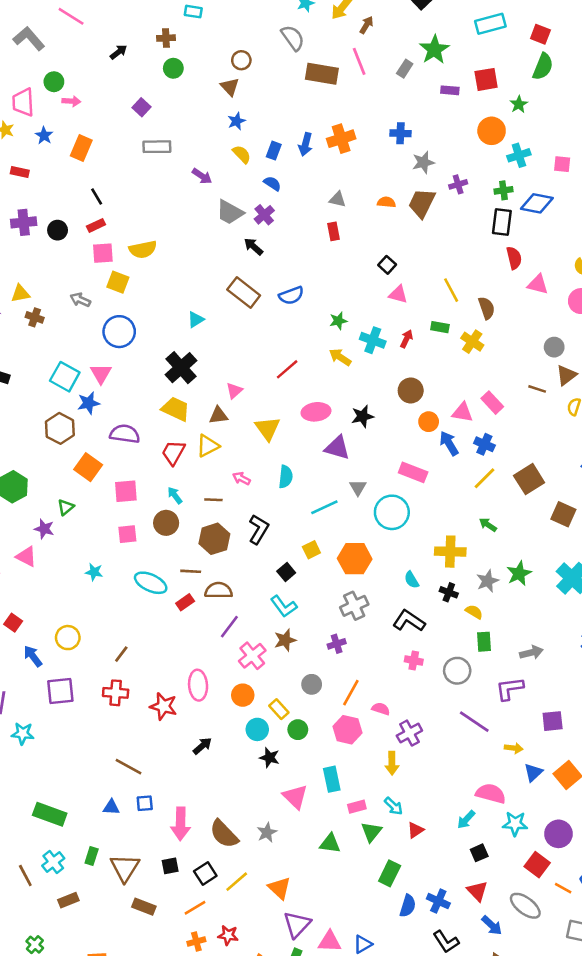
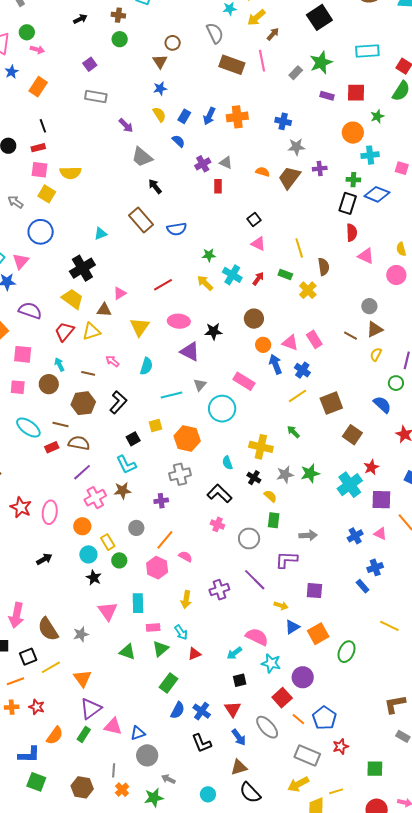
purple cross: (264, 215) -> (203, 164), moved
red star: (163, 706) -> (21, 507), moved
purple cross: (409, 733) -> (219, 590), moved

